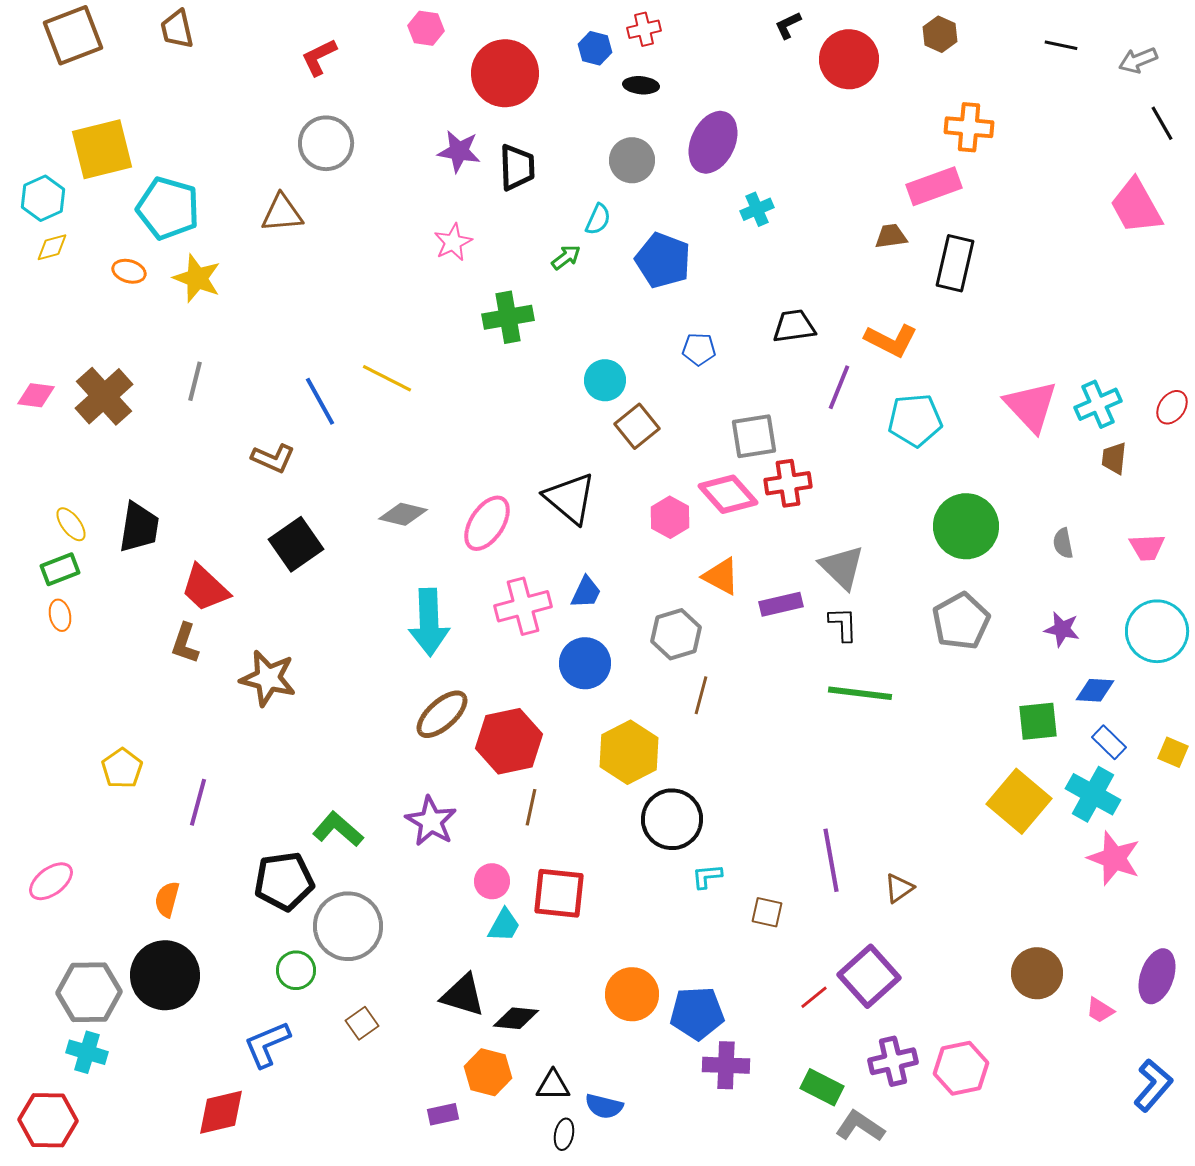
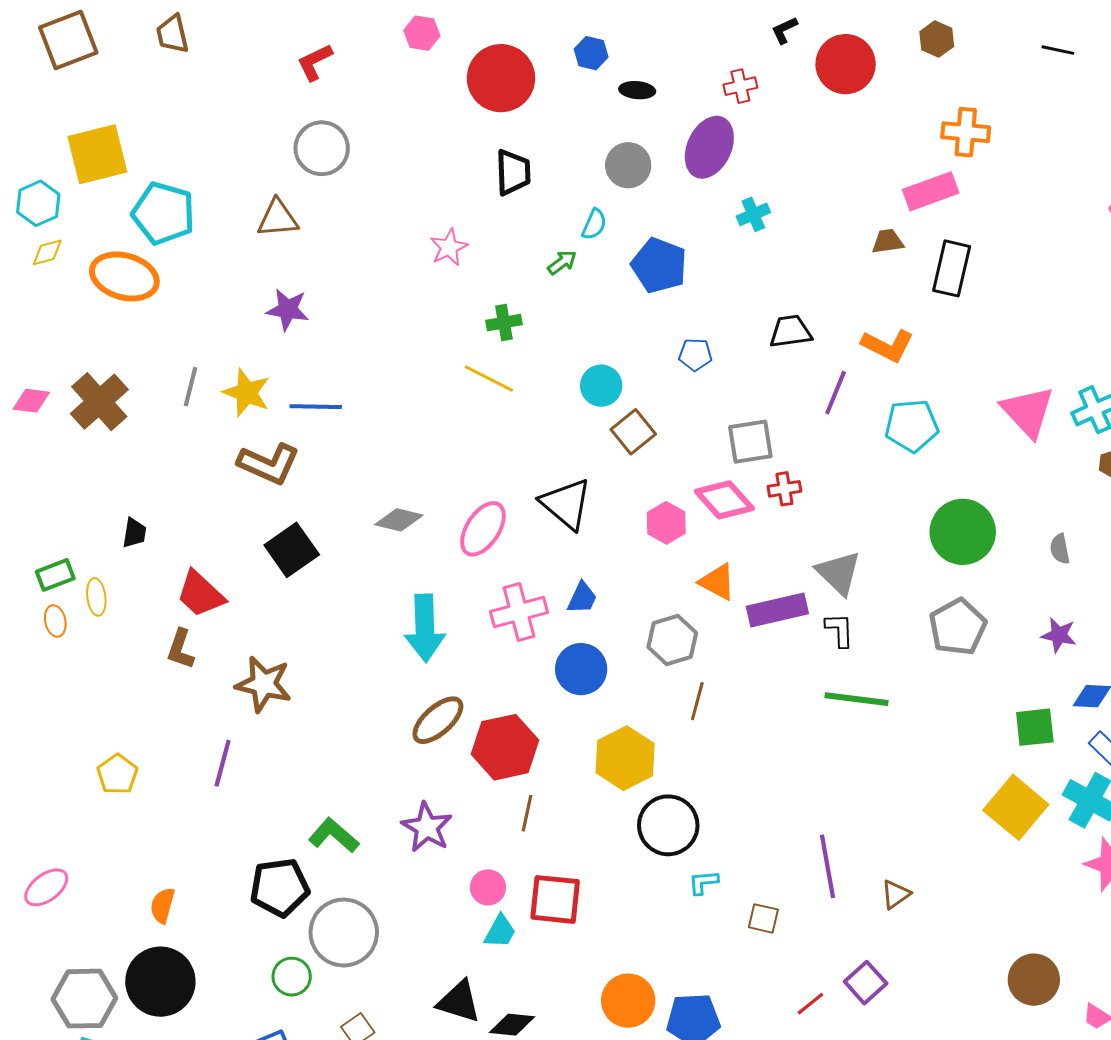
red cross: (644, 29) -> (740, 86), moved
purple star: (459, 151) -> (288, 309), moved
orange ellipse: (129, 271) -> (124, 276), size x2.0
yellow star: (197, 278) -> (247, 393), moved
green cross: (508, 317) -> (504, 323), size x0.7
yellow line: (387, 378) -> (489, 379), moved
blue line: (320, 401) -> (316, 407), turned -60
brown L-shape: (273, 458) -> (269, 464), size x1.4
red cross: (788, 483) -> (784, 489), size x0.7
yellow ellipse: (71, 524) -> (96, 597), moved, turned 30
black trapezoid: (139, 527) -> (134, 533), size x0.6
purple rectangle: (781, 604) -> (777, 610), size x1.4
purple line: (198, 802) -> (223, 763), moved
purple square: (869, 976) -> (866, 983), size x0.7

